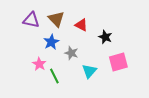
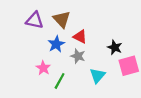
red triangle: (81, 25) -> (80, 37), moved
black star: (105, 37) -> (115, 47), moved
green line: (54, 76) -> (60, 81), turned 56

